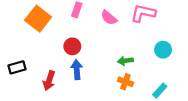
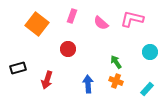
green arrow: (125, 61) -> (116, 62), turned 64
blue arrow: (77, 70) -> (88, 84), moved

